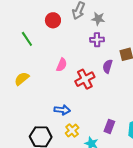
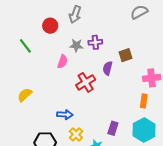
gray star: (98, 19) -> (76, 45), moved
pink semicircle: (62, 65) -> (62, 62), moved
yellow semicircle: (22, 79) -> (25, 95), moved

